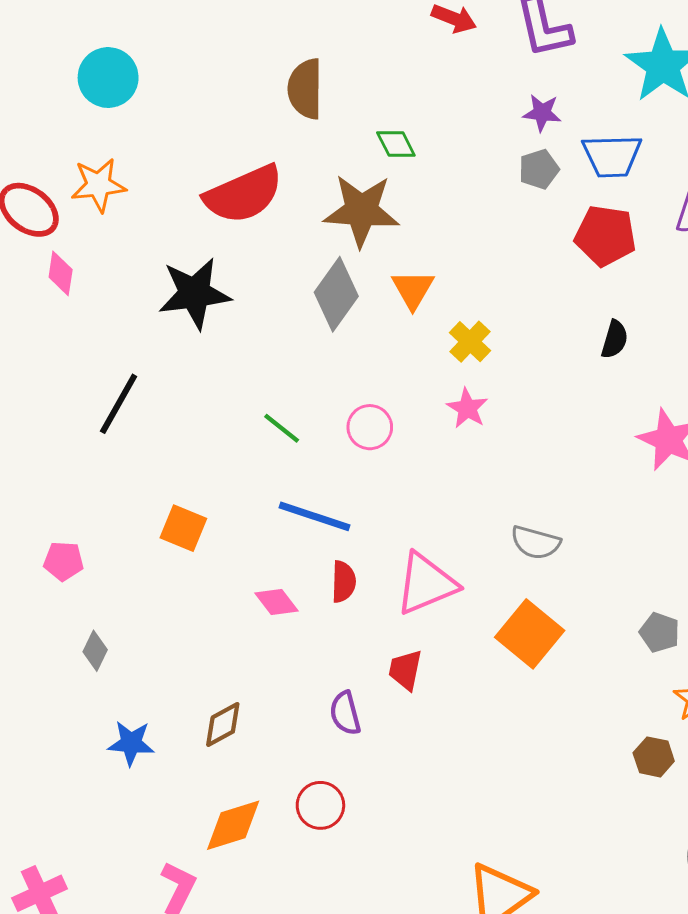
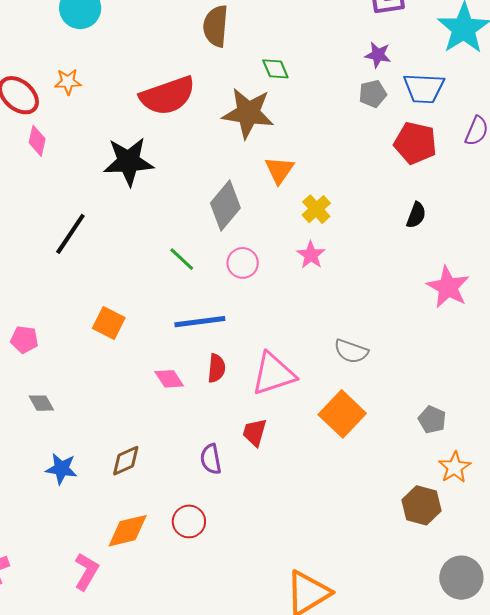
orange star: (98, 185) -> (68, 82), size x0.7
gray diamond: (336, 294) -> (225, 205), moved
blue line: (315, 516) -> (200, 322), turned -30
gray diamond: (95, 651) -> (41, 403), turned -60
brown hexagon: (654, 757) -> (422, 505), size x1.4

